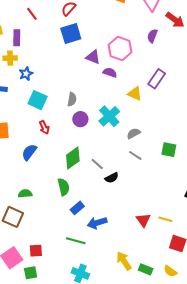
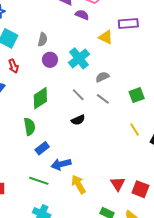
purple rectangle: (157, 79) -> (128, 24), turned 48
green square: (169, 150) -> (137, 95), turned -35
gray line: (97, 164) -> (78, 95), moved
yellow line: (165, 219) -> (135, 130), moved, turned 40
red triangle: (143, 220) -> (118, 184), moved
yellow arrow: (124, 261) -> (78, 184), moved

